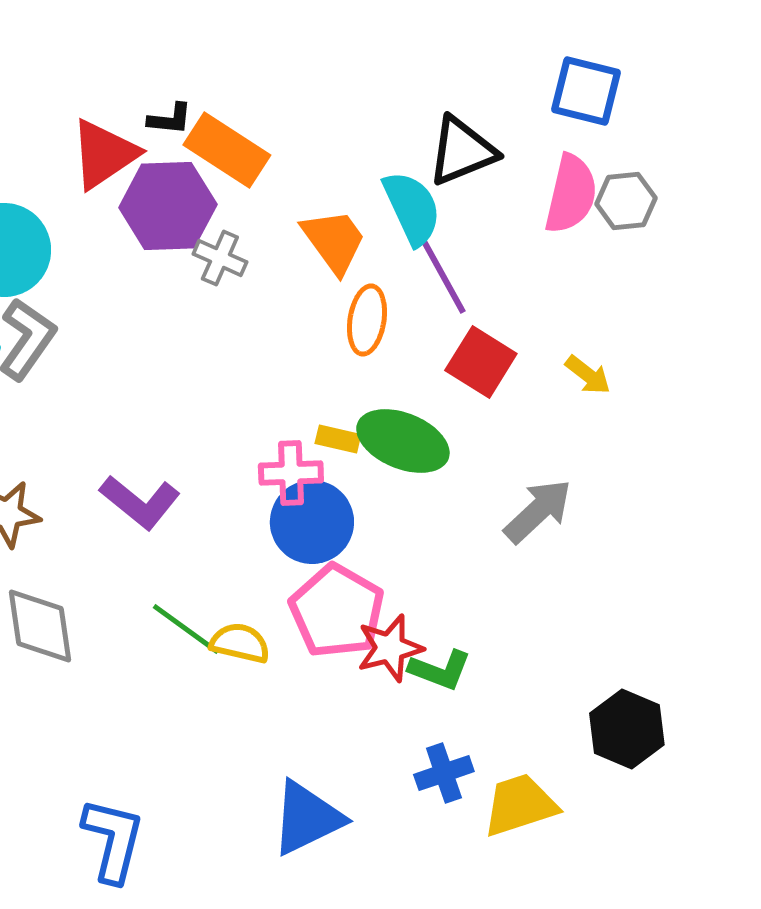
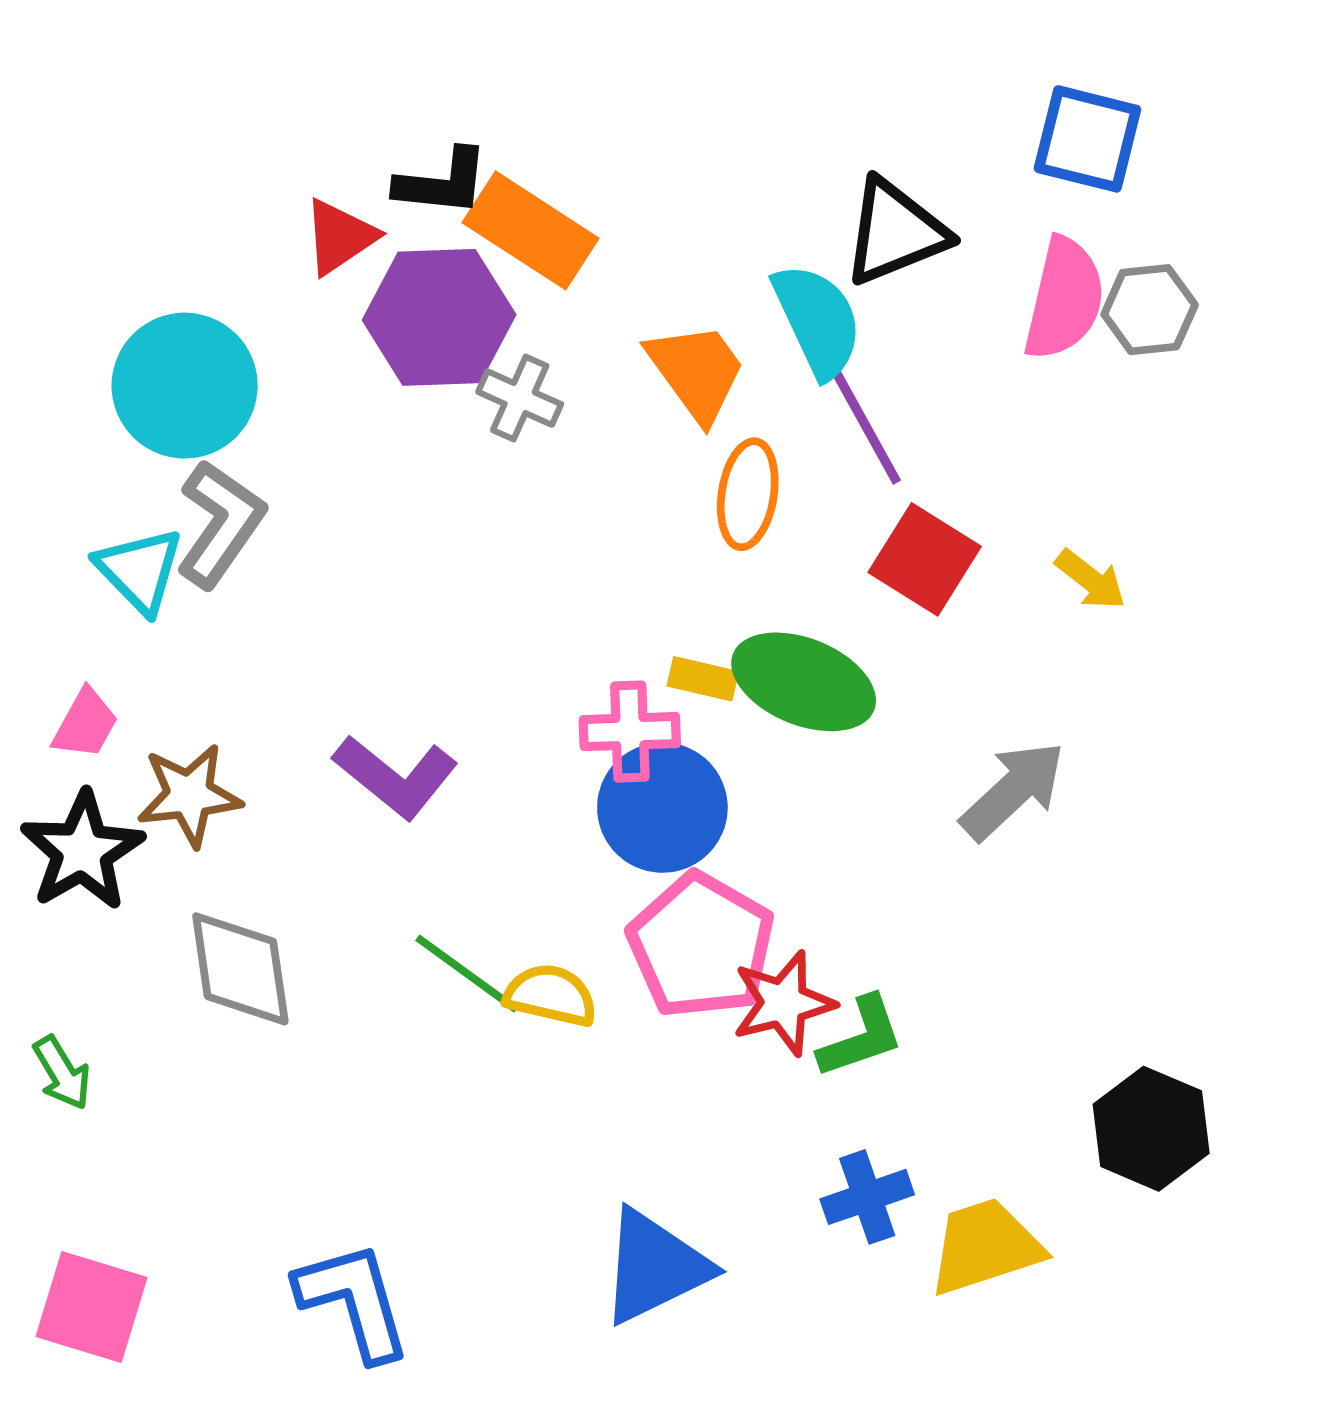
black L-shape: (170, 119) -> (442, 182), size x1.4
red triangle: (104, 154) -> (340, 237), size x0.7
green L-shape: (440, 670) -> (861, 1037), turned -40
blue L-shape: (113, 840) -> (354, 1301), turned -30

